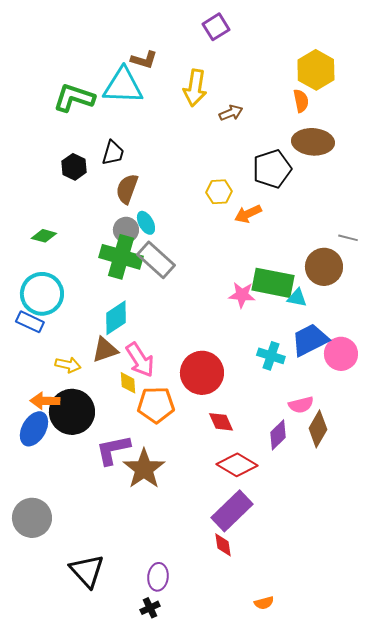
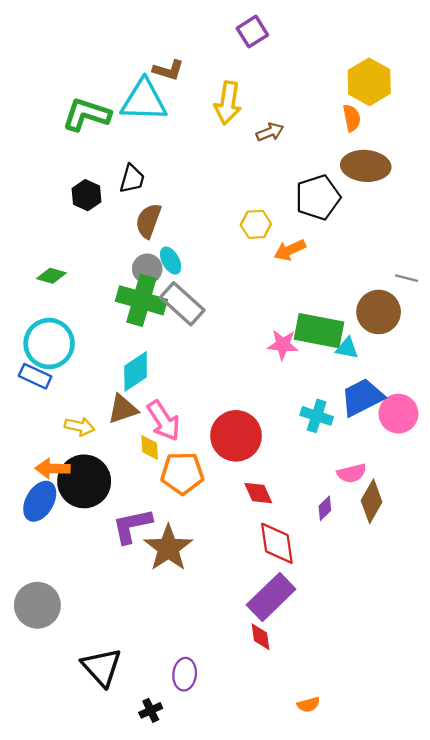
purple diamond: (278, 435) -> (325, 508), size x0.7
red diamond: (237, 465) -> (277, 543), turned 51
black cross: (150, 608) -> (151, 710), moved

